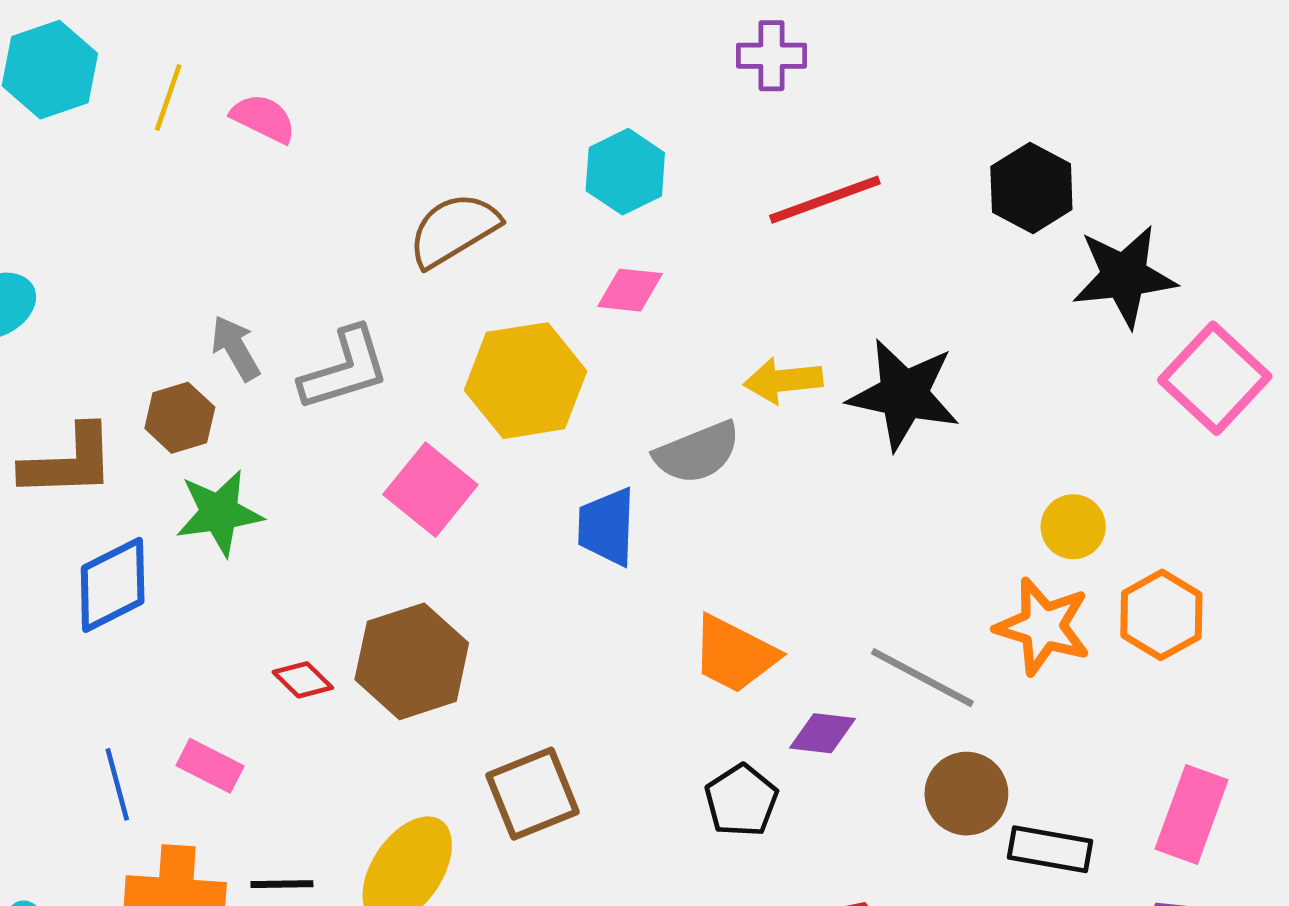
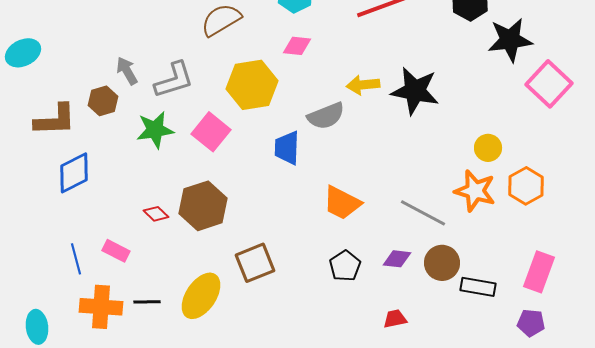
green star: (219, 513) -> (155, 130), moved
purple diamond: (823, 733) -> (397, 259), moved

